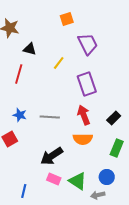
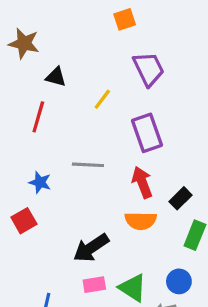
orange square: (67, 19) -> (125, 19), moved
gray line: (50, 117) -> (88, 165), moved
black rectangle: (114, 118) -> (181, 198), moved
pink rectangle: (54, 179) -> (94, 285), turned -32

